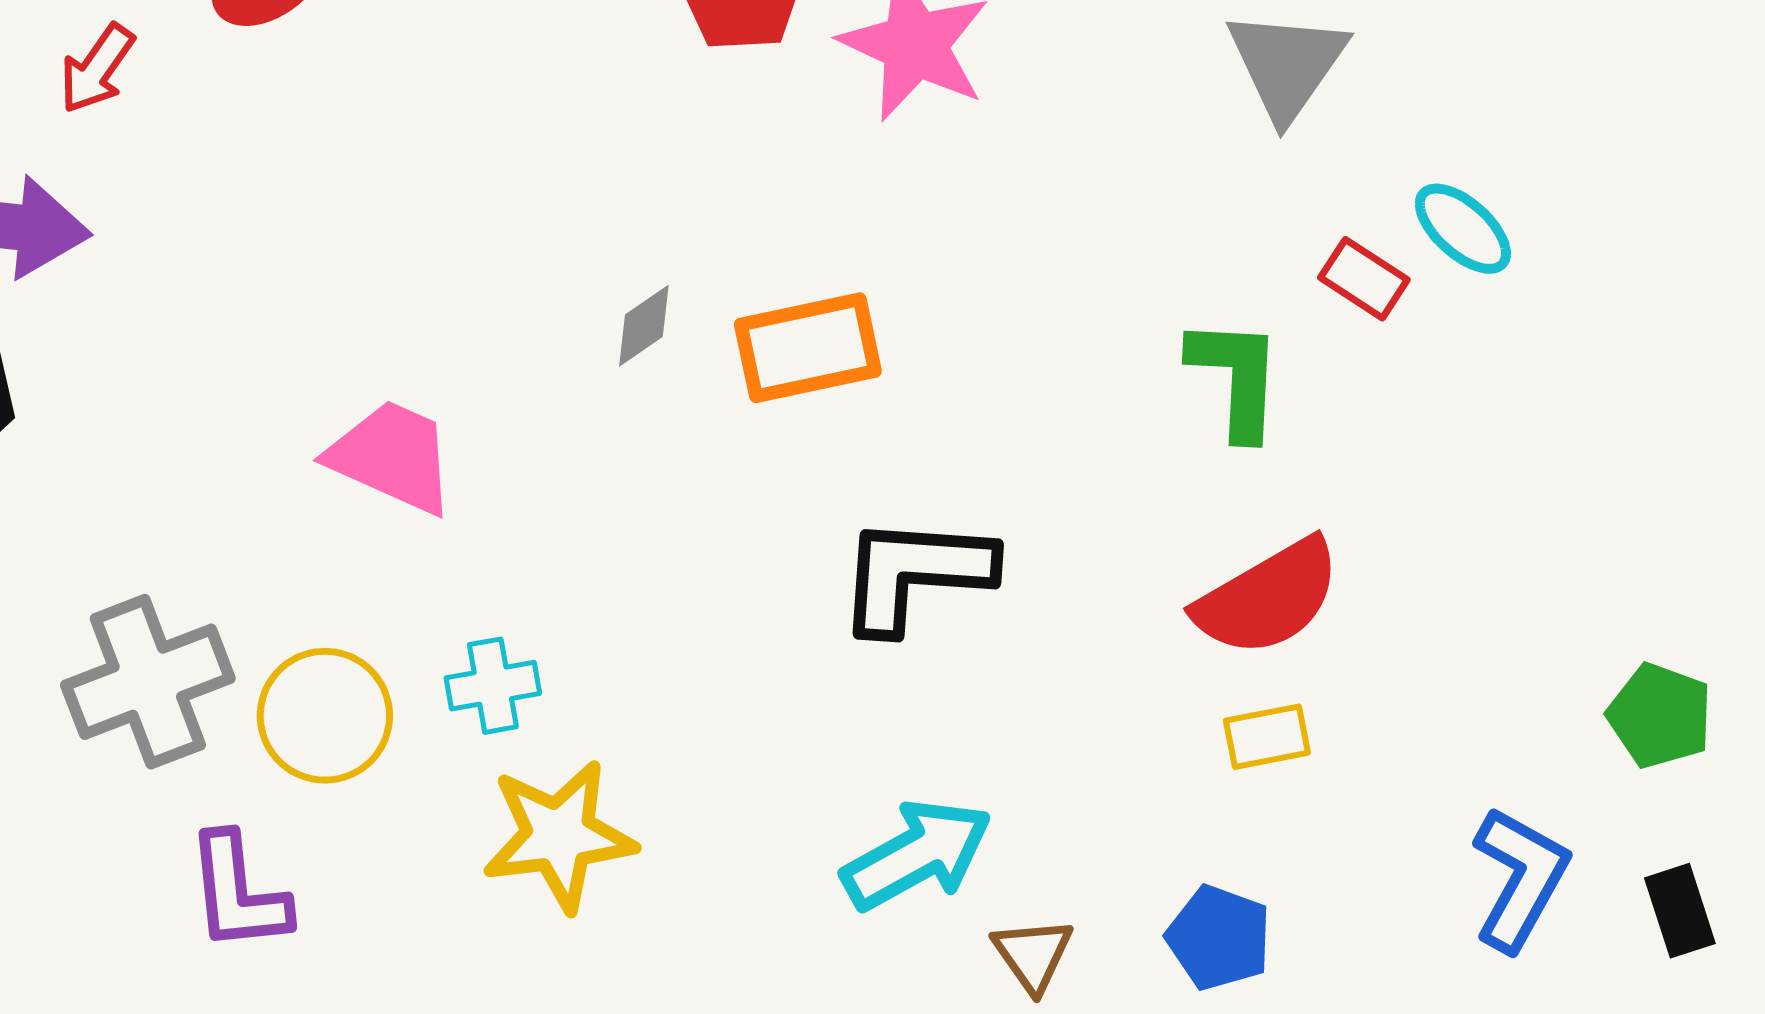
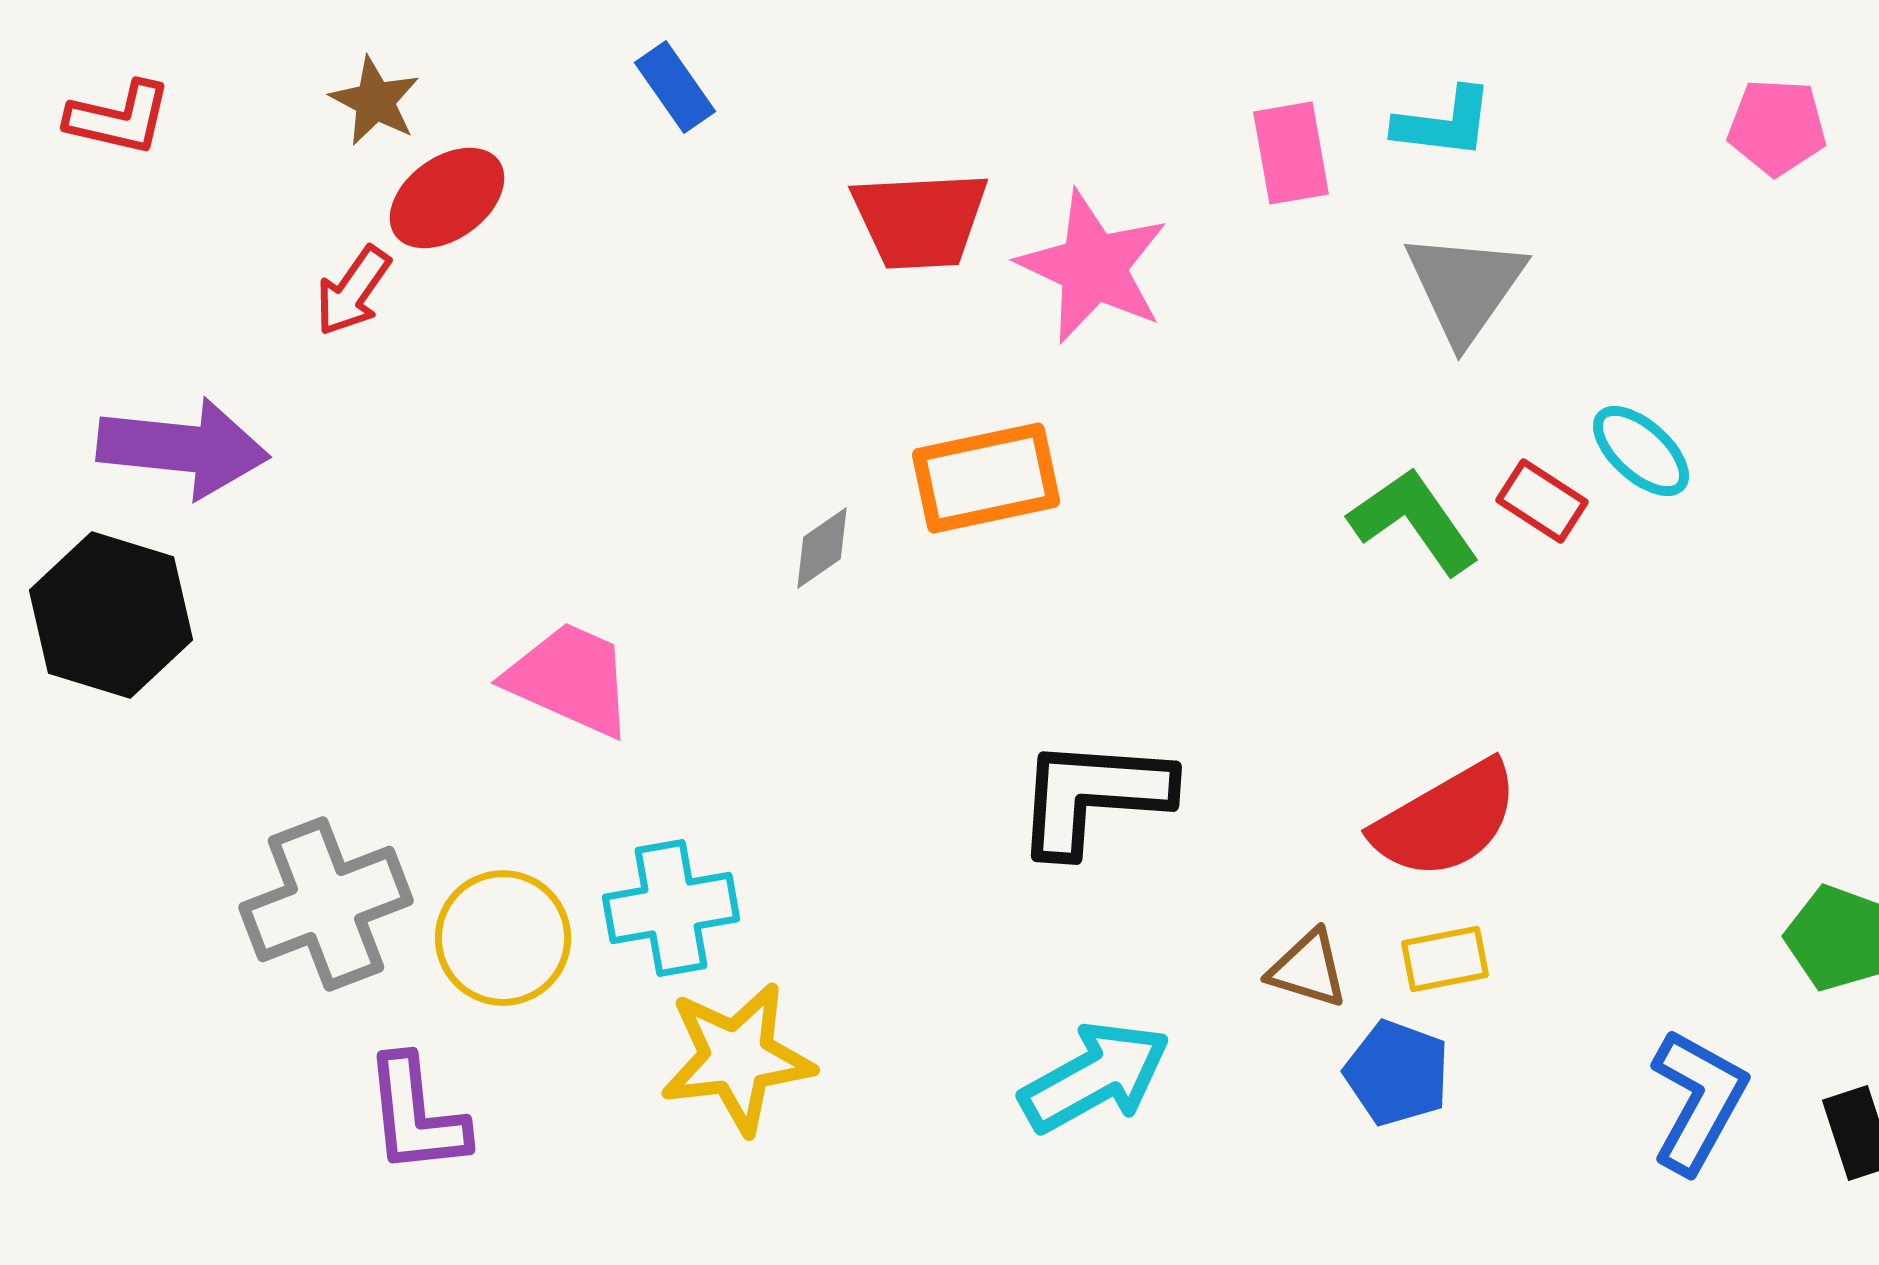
red arrow: (97, 69) -> (353, 291), moved
orange rectangle: (808, 348) -> (986, 478), moved
green L-shape: (1236, 378) -> (1414, 521), moved, turned -38
cyan cross: (493, 686) -> (671, 908), size x1.4
blue pentagon: (1219, 938) -> (1397, 1073), moved
brown triangle: (1033, 955) -> (1308, 969), moved, turned -38

